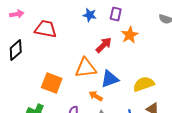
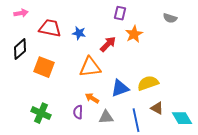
blue star: (90, 15) -> (79, 33), moved
blue triangle: (110, 79) -> (120, 88), moved
orange square: (52, 83) -> (44, 67), moved
orange arrow: (96, 96) -> (92, 98), moved

